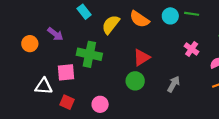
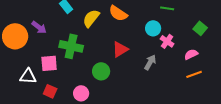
cyan circle: (170, 16) -> (153, 28), moved
orange circle: (30, 44) -> (15, 36), size x1.6
green circle: (135, 81) -> (101, 71), moved
gray arrow: (173, 84) -> (150, 62), moved

